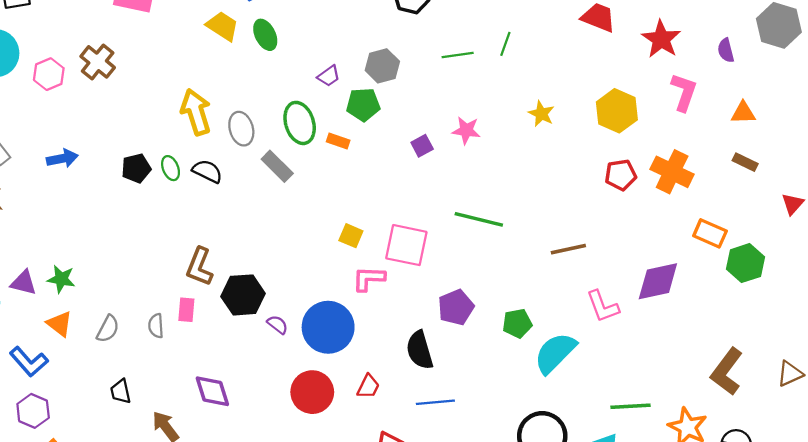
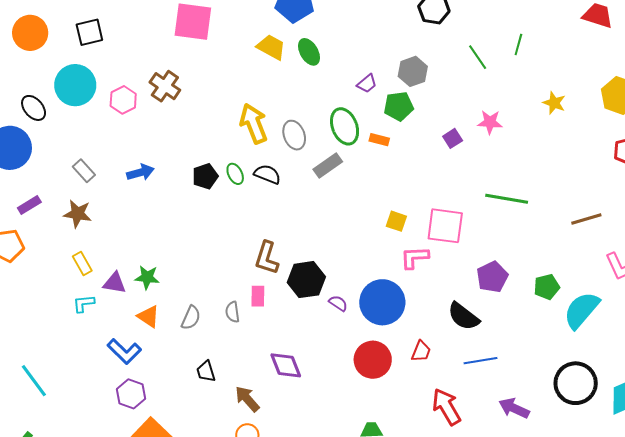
green line: (458, 55) -> (478, 57), turned 68
gray rectangle: (277, 166) -> (328, 165), turned -76
black semicircle: (420, 350) -> (463, 316), turned -32

